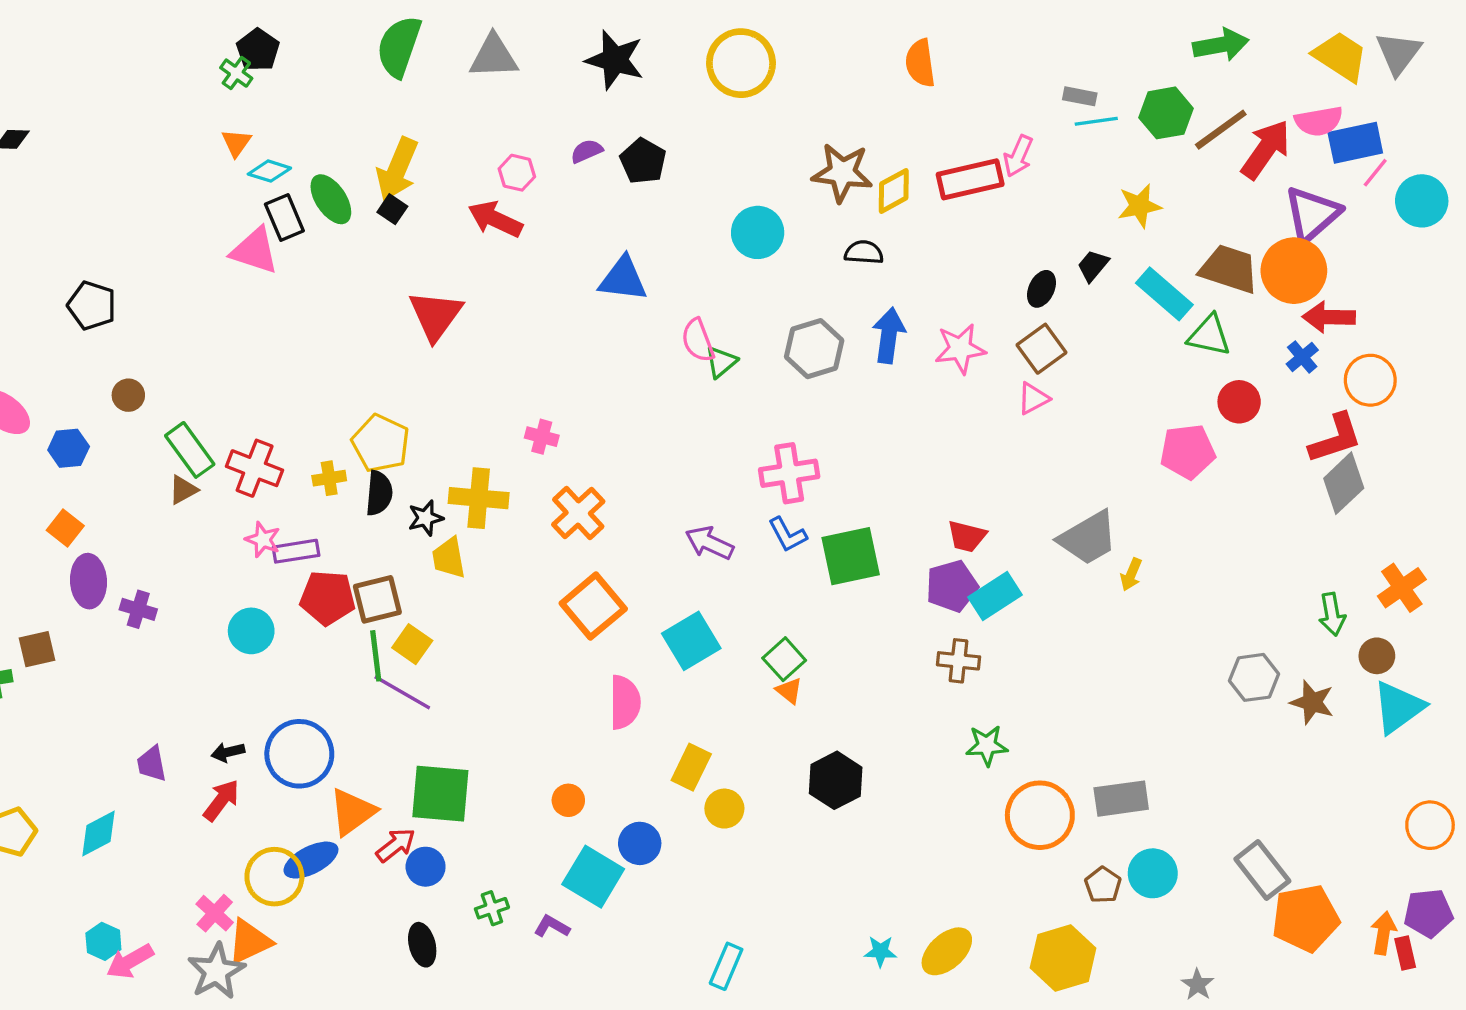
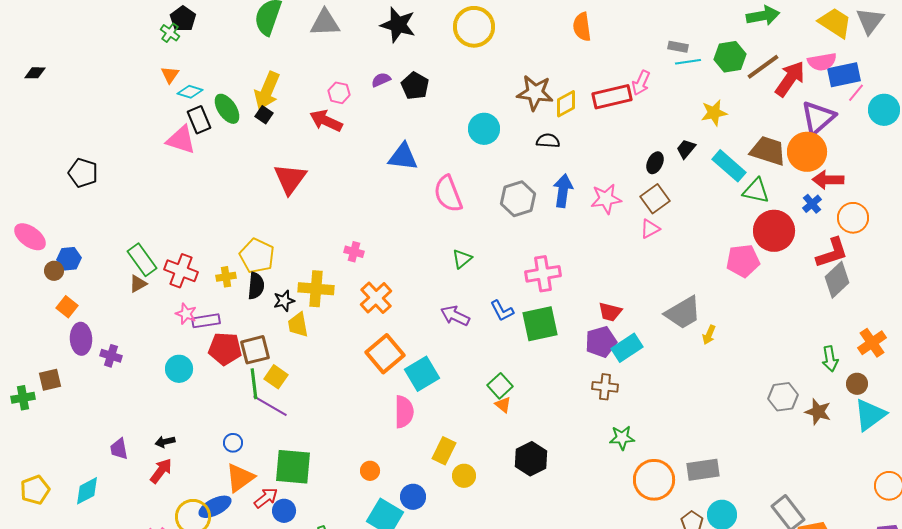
pink semicircle: (698, 340) -> (448, 194), size x1.4
green triangle: (721, 362) -> (462, 259), moved
brown circle: (128, 395) -> (54, 271), moved
red circle: (1239, 402) -> (774, 231), size x1.6
pink cross: (789, 473) -> (543, 274), moved
cyan square: (691, 641) -> (422, 374), moved
blue circle: (299, 754) -> (233, 443), moved, size x0.5

